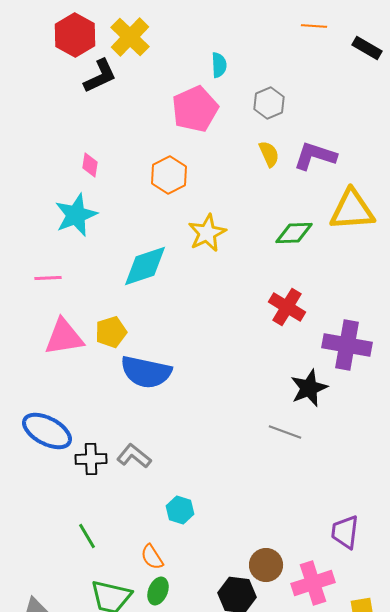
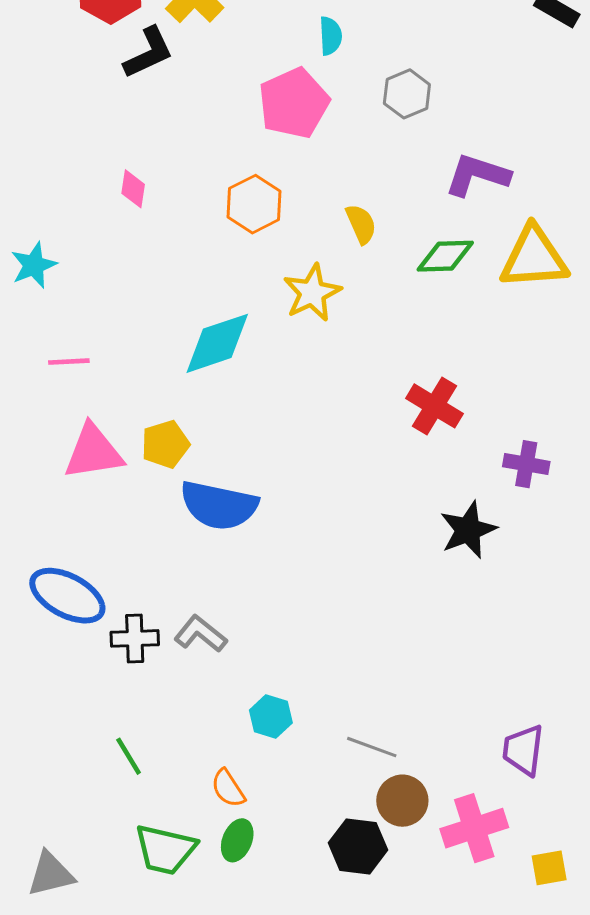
yellow semicircle: (269, 154) -> (361, 224), moved
cyan star: (76, 215) -> (34, 265), moved, size x0.7
green diamond: (294, 233) -> (445, 256), moved
purple cross: (347, 345) -> (526, 464), size x0.6
gray line: (285, 432) -> (372, 747), moved

